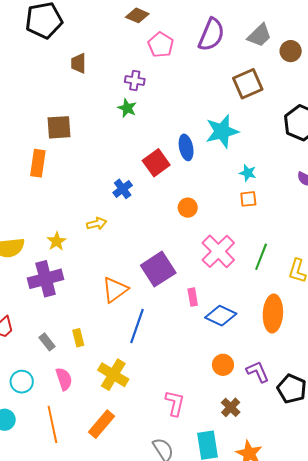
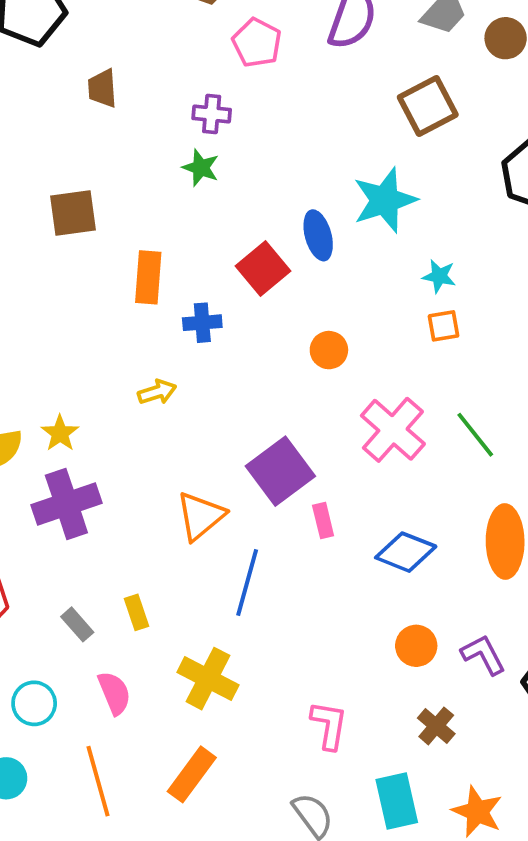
orange rectangle: (38, 163) -> (148, 277), moved
blue cross: (123, 189) -> (202, 323), turned 36
yellow star: (57, 241) -> (60, 433), moved
green line: (261, 257) -> (475, 435), turned -56
pink rectangle: (193, 297) -> (323, 520), moved

